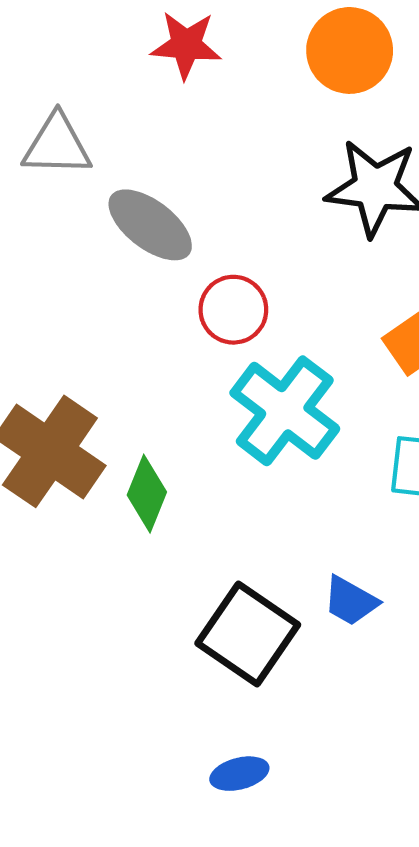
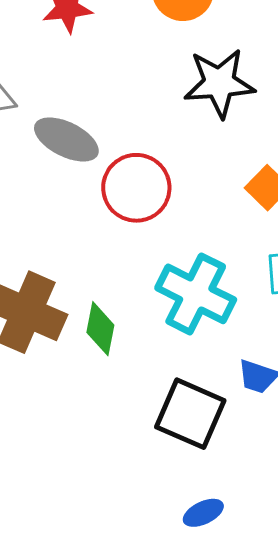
red circle: (233, 310) -> (136, 188), size x1.4
cyan cross: (285, 411) -> (196, 294), moved

